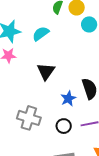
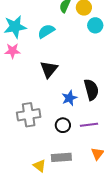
gray cross: (29, 118) -> (29, 115), turned -30

